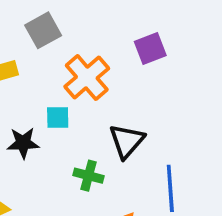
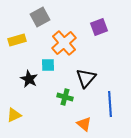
black star: (23, 143) -> (29, 79), turned 30

